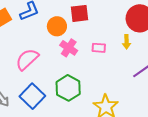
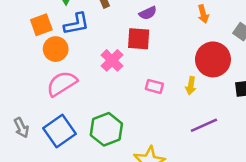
orange circle: (57, 26) -> (56, 49), moved
pink cross: (69, 48) -> (112, 60), moved

